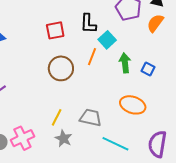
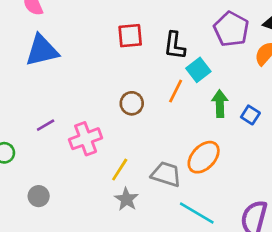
red square: (55, 30) -> (130, 36), moved
brown circle: (61, 68) -> (132, 103), size x0.7
orange ellipse: (133, 105) -> (204, 157), moved, turned -70
pink cross: (22, 138) -> (86, 139), moved

